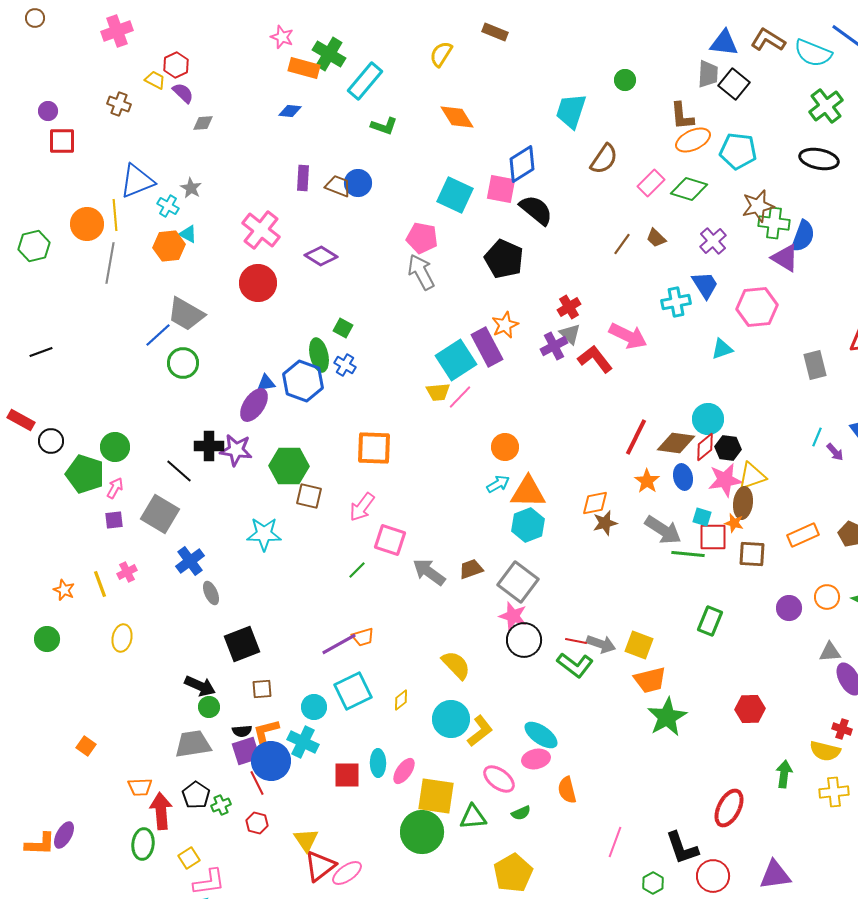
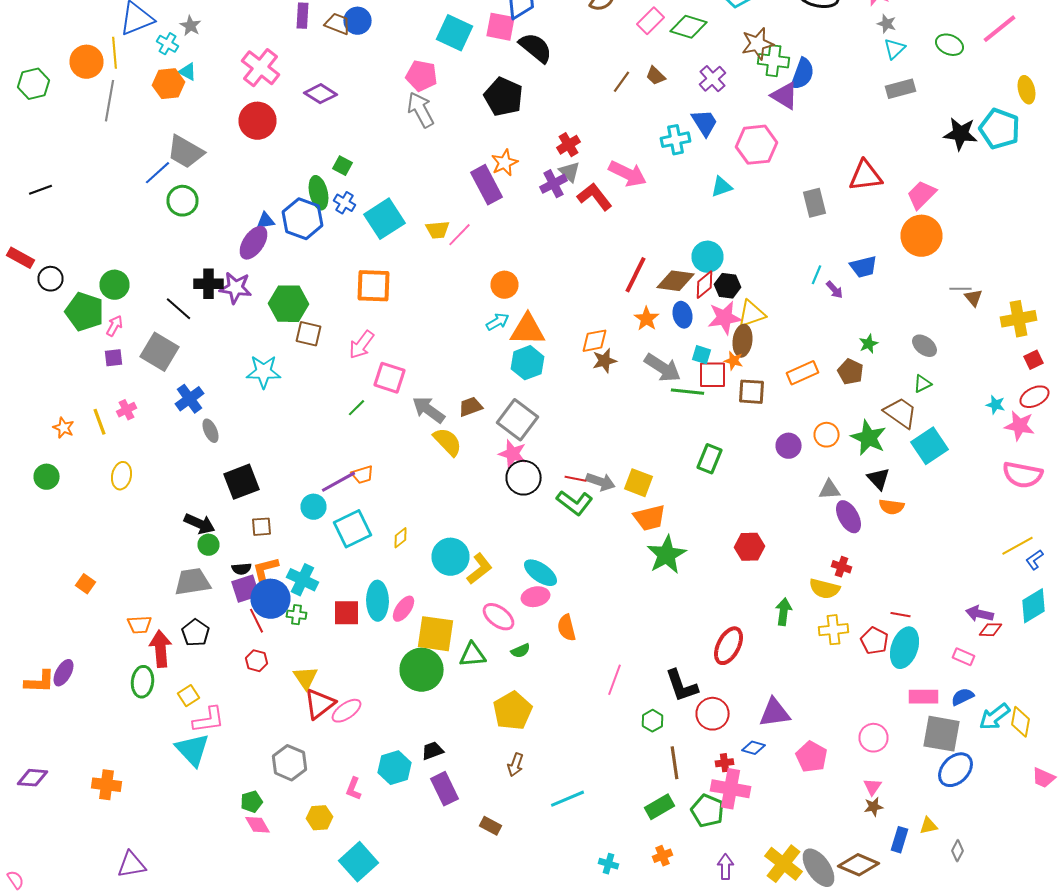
cyan square: (456, 360) -> (384, 219), moved
yellow semicircle: (456, 665) -> (448, 442), moved
cyan circle: (314, 707) -> (314, 507), moved
cyan ellipse: (378, 763) -> (378, 601), size x1.4
green cross: (221, 805) -> (296, 615), moved, turned 30

